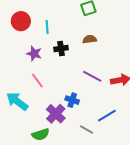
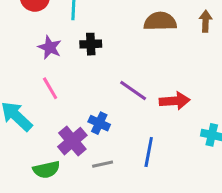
brown semicircle: (90, 39) -> (160, 21), moved, size x1.5
blue line: (107, 116) -> (149, 152), turned -54
gray line: (86, 129) -> (103, 164), moved, turned -48

